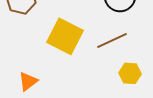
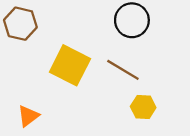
brown line: (112, 40) -> (123, 70), turned 56

